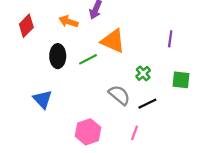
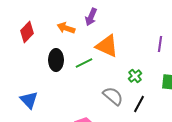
blue triangle: (43, 99) -> (29, 100), moved
black line: (147, 104) -> (139, 104), turned -36

